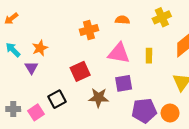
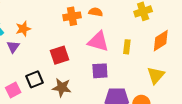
orange semicircle: (122, 20) -> (96, 12), moved
brown star: (99, 98) -> (62, 88), moved

